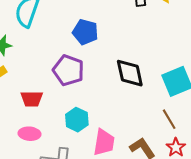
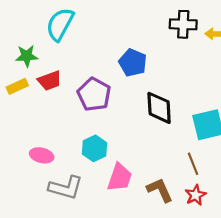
blue pentagon: (85, 32) -> (133, 63), moved
red trapezoid: (32, 99) -> (50, 81), moved, turned -30

